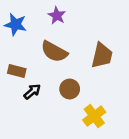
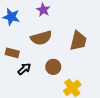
brown semicircle: (54, 52) -> (41, 38), turned -45

